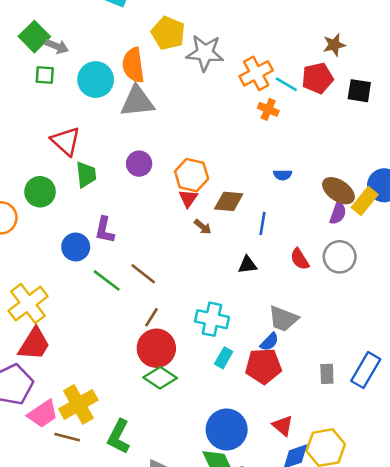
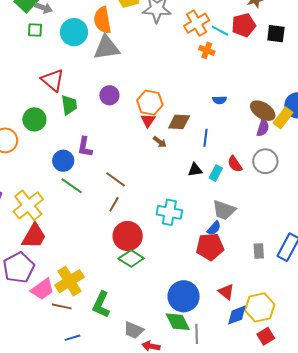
green line: (107, 280) -> (72, 186), moved
brown line: (152, 317) -> (114, 204), moved
cyan rectangle: (224, 358) -> (216, 173), moved

